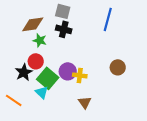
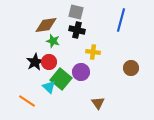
black star: (24, 72) -> (35, 62), moved
yellow cross: (80, 75) -> (93, 52), moved
cyan triangle: (42, 92) -> (49, 87), moved

